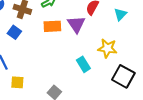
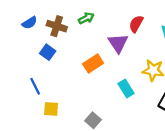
orange rectangle: (52, 26) -> (93, 64), moved, turned -30

